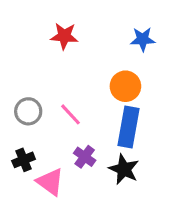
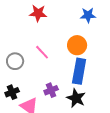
pink line: (71, 114) -> (42, 52), moved
purple cross: (85, 157) -> (51, 90), turned 32

